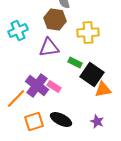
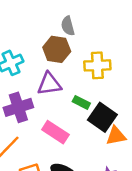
purple cross: (37, 86) -> (18, 107), moved, turned 35
pink rectangle: (54, 86) -> (55, 132), size x1.5

